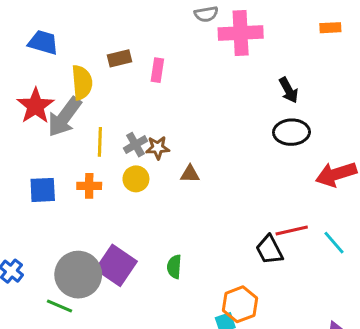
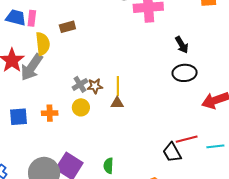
pink rectangle: (157, 70) -> (32, 18), moved
yellow line: (100, 142) -> (118, 86), moved
cyan line: (334, 243) -> (215, 146), turned -54

